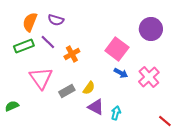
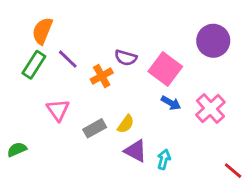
purple semicircle: (56, 20) -> (126, 58), moved
green rectangle: (24, 46) -> (34, 65), turned -36
pink triangle: (41, 78) -> (58, 110), size x0.7

